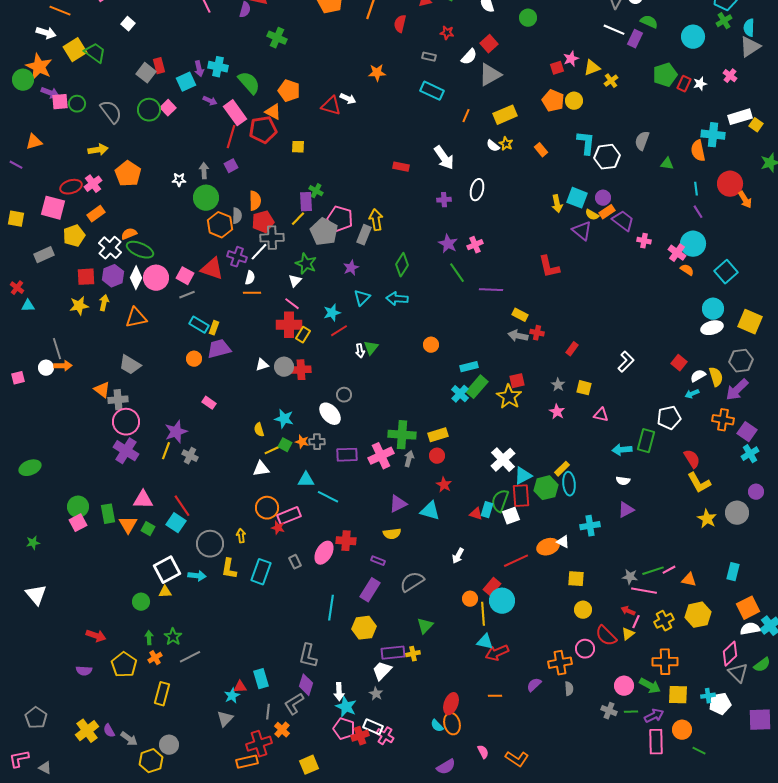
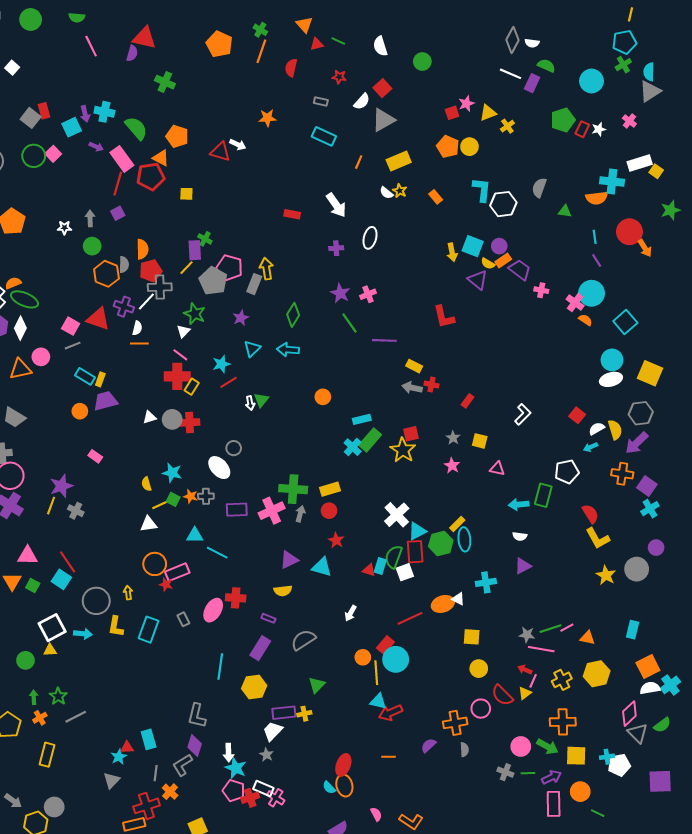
orange semicircle: (698, 151) -> (597, 198), turned -85
green circle: (206, 198) -> (92, 246), size x0.7
pink circle: (156, 278) -> (41, 357), moved, size x0.7

